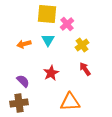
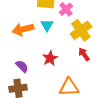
orange arrow: (24, 44) -> (23, 29), size x1.5
yellow cross: (82, 45) -> (81, 30), size x1.5

